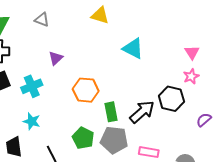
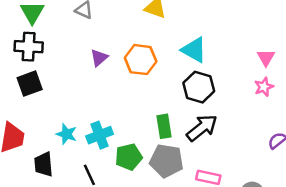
cyan cross: (32, 86) -> (100, 135), moved
orange hexagon: (86, 90) -> (141, 60), moved
black hexagon: (171, 99) -> (199, 87), moved
green pentagon: (83, 138) -> (129, 157), turned 30

